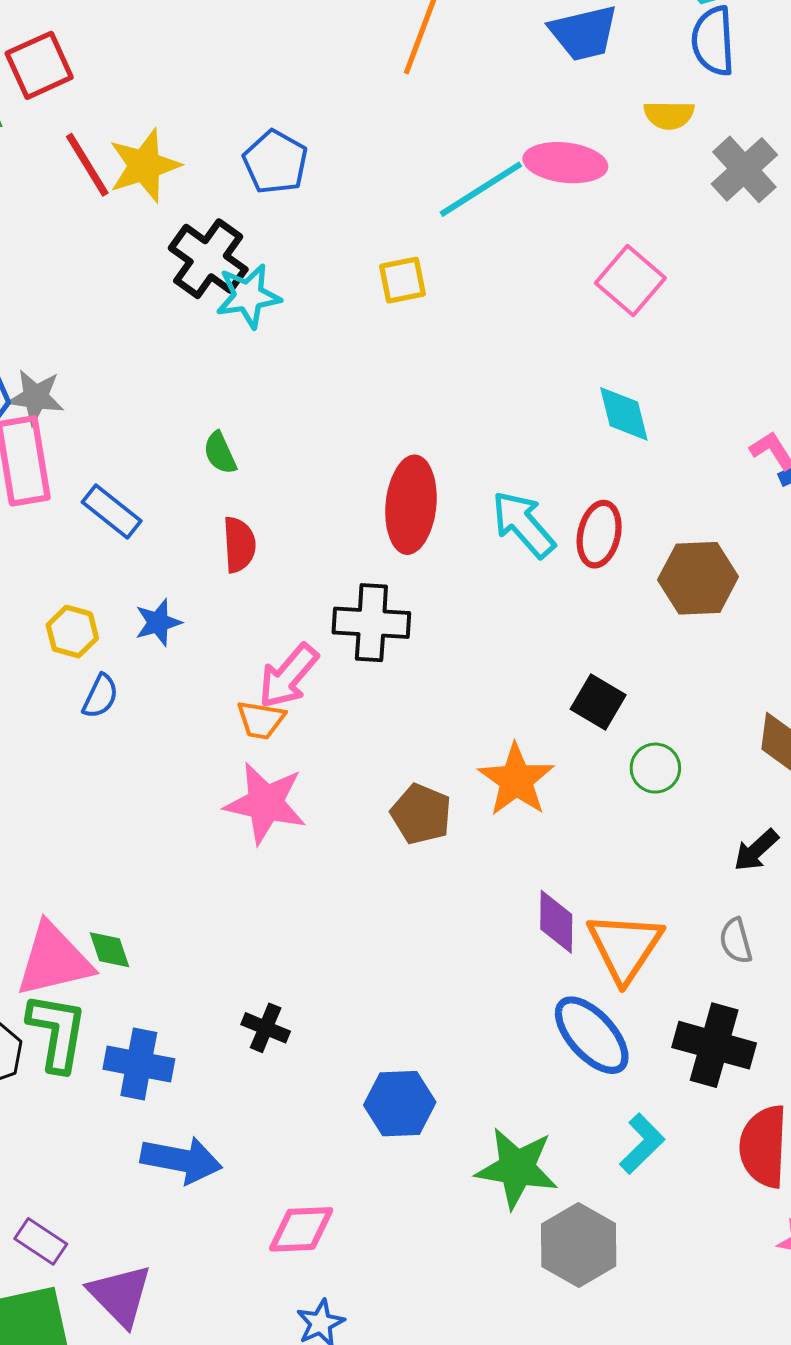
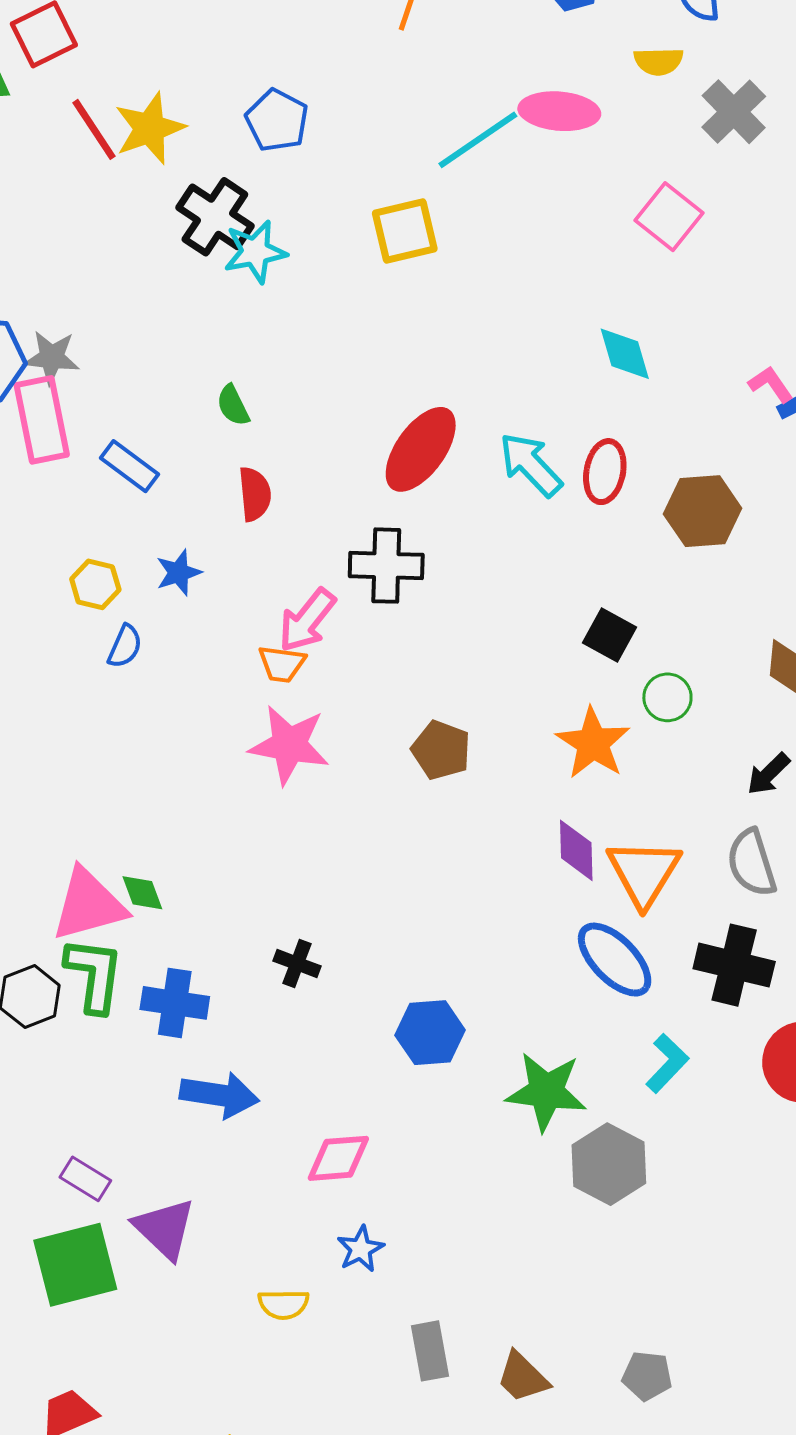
yellow square: (403, 280) -> (405, 231), size x1.4
pink square: (630, 281) -> (669, 217), moved
red ellipse: (411, 505) -> (421, 449), turned 32
orange star: (516, 780) -> (593, 743), moved
gray semicircle: (736, 941) -> (752, 863), size x1.5

